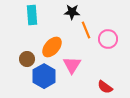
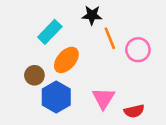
cyan rectangle: (32, 15) -> (50, 32), moved, turned 48
pink triangle: (72, 65) -> (103, 98), moved
red semicircle: (105, 87) -> (134, 111), turned -49

